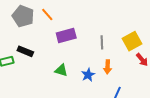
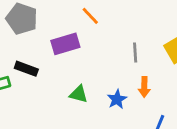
orange line: (47, 14) -> (90, 16), moved
purple rectangle: (66, 36) -> (65, 44), moved

